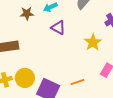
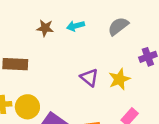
purple triangle: (58, 28) -> (89, 78), moved

